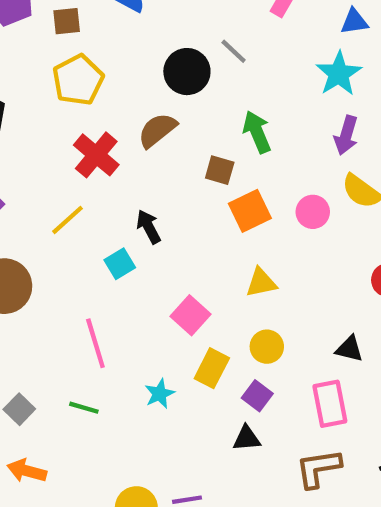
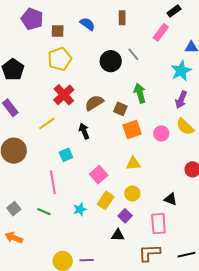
brown semicircle: (157, 130) -> (94, 103), moved
cyan square: (120, 264) -> (66, 155), moved

